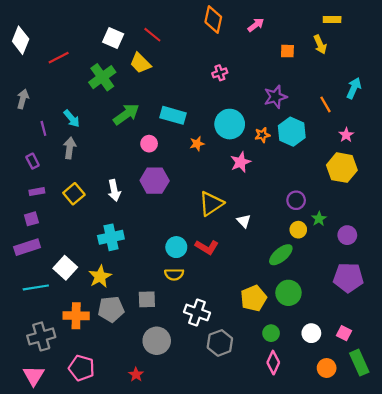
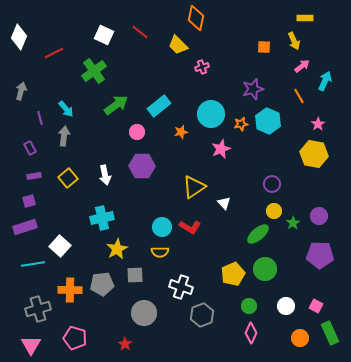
pink arrow: (256, 25) -> (302, 66), moved
yellow trapezoid: (140, 63) -> (178, 45), moved
cyan rectangle: (173, 115) -> (159, 106), turned -55
green star: (319, 219) -> (293, 223), moved
yellow star: (100, 277) -> (117, 249), moved

